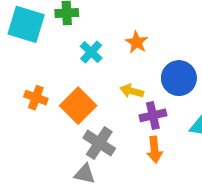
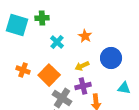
yellow arrow: (132, 91) -> (82, 66), turned -40
purple cross: (153, 115) -> (83, 86), moved

